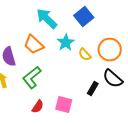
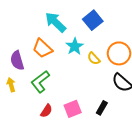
black rectangle: (93, 89) -> (102, 108), moved
pink square: (64, 105) -> (73, 109), turned -36

